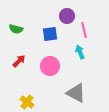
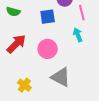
red arrow: (19, 61) -> (16, 44), size x1.5
gray triangle: (76, 93) -> (61, 77), moved

